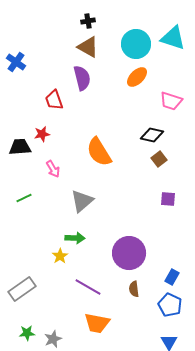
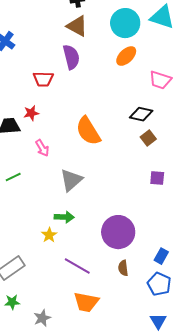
red trapezoid: (54, 100) -> (43, 79), turned -70
green star: (27, 333) -> (12, 302), moved

